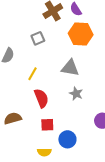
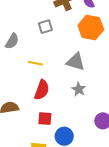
yellow line: (32, 74) -> (35, 63), turned 64
red semicircle: (41, 98) -> (42, 90), turned 36

